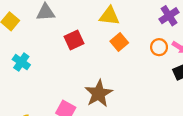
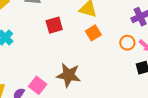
brown star: (99, 93) -> (69, 75), turned 30

